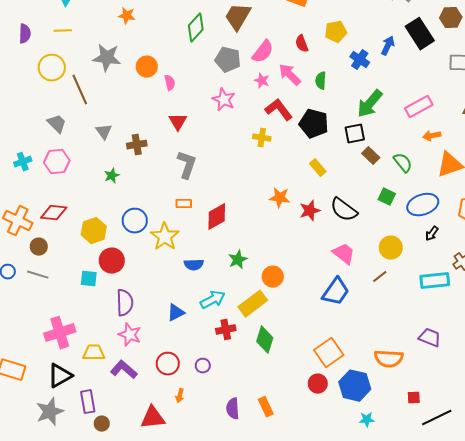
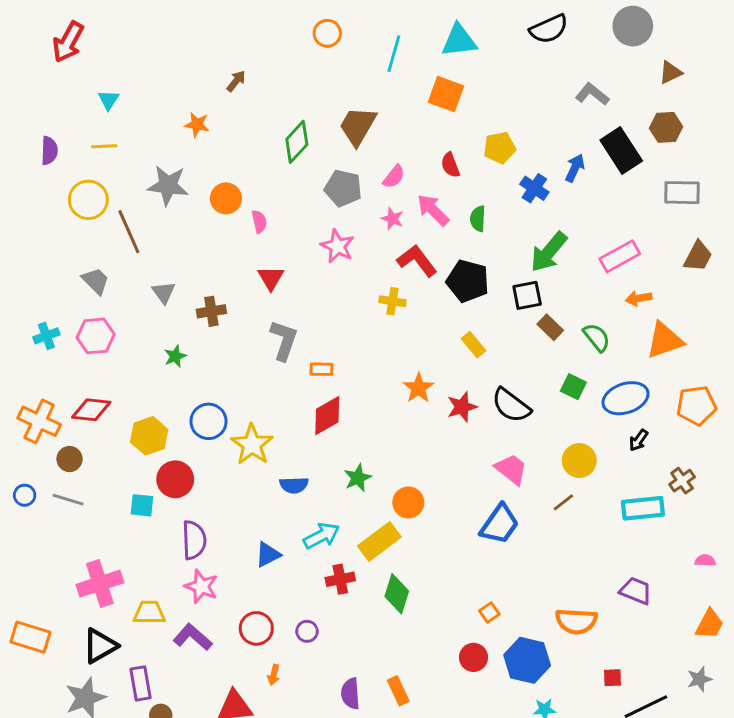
pink semicircle: (263, 52) -> (394, 177), size x0.7
orange star: (280, 198) -> (418, 388), turned 30
orange rectangle: (184, 204) -> (321, 369), moved
orange square: (329, 353) -> (489, 613), size x0.5

